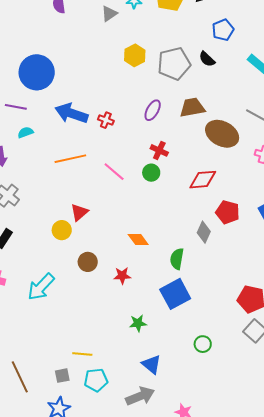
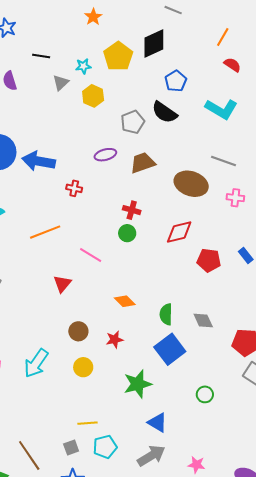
yellow hexagon: (135, 55) -> (93, 96), moved
black semicircle: (207, 59) -> (164, 112), size x1.5
gray pentagon: (174, 64) -> (133, 122), size x0.7
brown trapezoid: (192, 108) -> (143, 163), moved
purple ellipse: (153, 110) -> (105, 155), moved, turned 55
blue arrow: (71, 113) -> (39, 161), moved
pink line: (114, 172) -> (91, 255), moved
yellow circle: (62, 230) -> (83, 367), moved
gray diamond: (204, 232) -> (203, 320), moved, turned -40
green star: (138, 323) -> (138, 384), size x1.6

